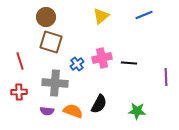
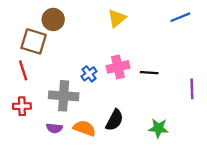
blue line: (144, 15) -> (180, 17), moved
brown square: (51, 42) -> (34, 41), moved

